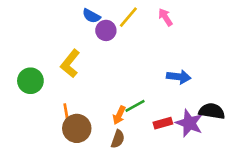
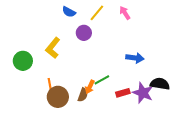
purple circle: (106, 30) -> (84, 33), moved
brown semicircle: (118, 139) -> (83, 95), moved

